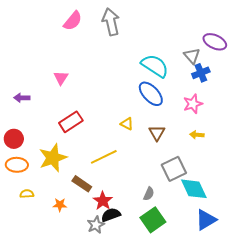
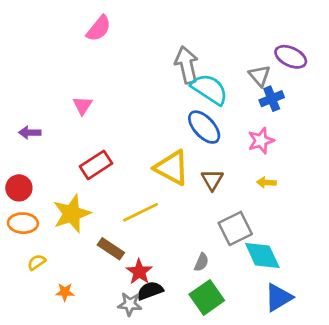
gray arrow: (111, 22) -> (187, 65), moved
yellow triangle: (127, 124) -> (172, 168), size x2.0
yellow semicircle: (27, 194) -> (37, 262), turned -32
orange star: (60, 205) -> (65, 292), moved
gray star: (96, 225) -> (130, 304), turned 30

